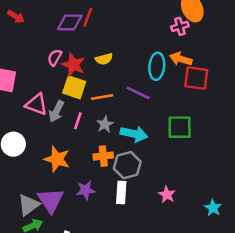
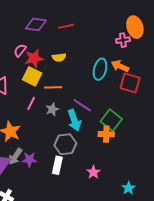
red line: (88, 17) -> (66, 26), moved, turned 49
red star: (73, 65) -> (34, 58), turned 30
purple line: (138, 93) -> (82, 105), moved
gray arrow: (56, 111) -> (15, 156), moved
green square: (180, 127) -> (111, 120), turned 30
cyan arrow: (134, 134) -> (74, 120), turned 50
orange cross: (103, 156) -> (106, 134), moved

